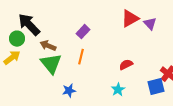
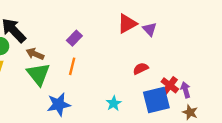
red semicircle: (126, 65) -> (141, 69), moved
blue square: (156, 87) -> (156, 100), size x1.4
blue star: (69, 91) -> (59, 104), size x1.5

